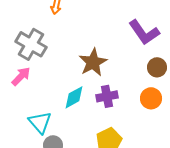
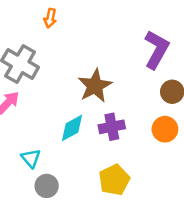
purple L-shape: (144, 32) -> (156, 49), turned -116
cyan triangle: (40, 122) -> (31, 158), size x0.7

